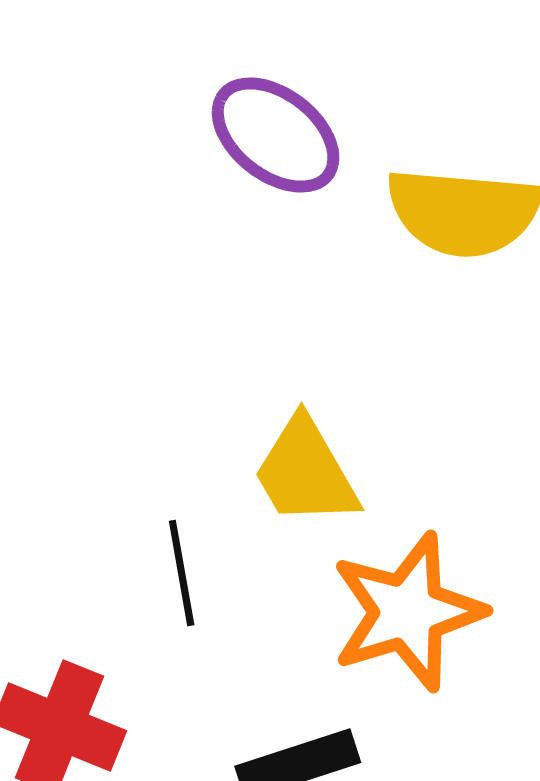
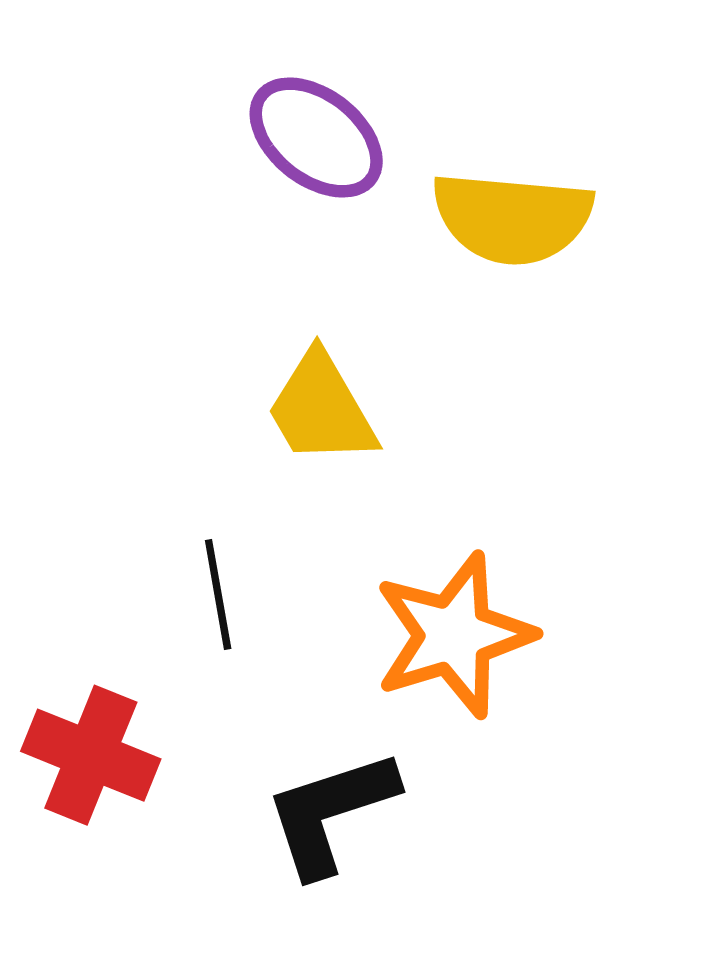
yellow trapezoid: (306, 472) -> (321, 409), moved

